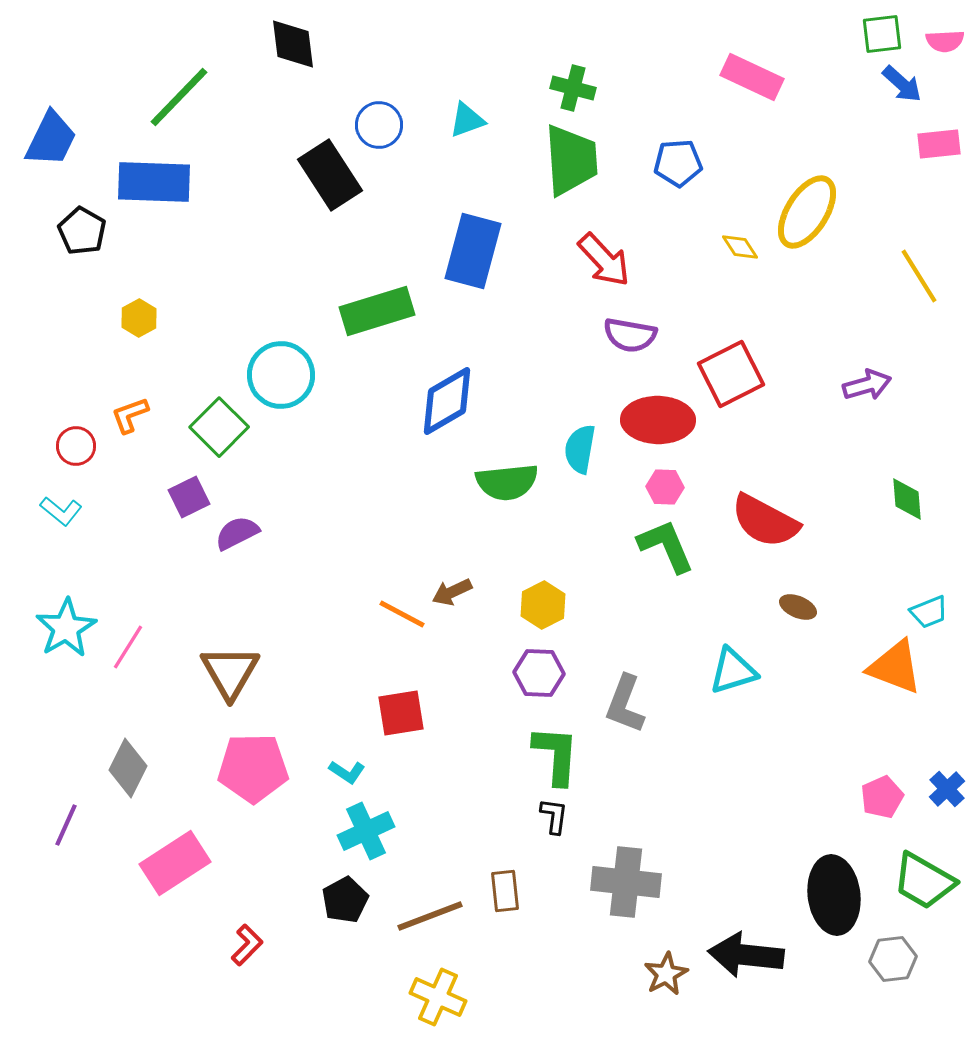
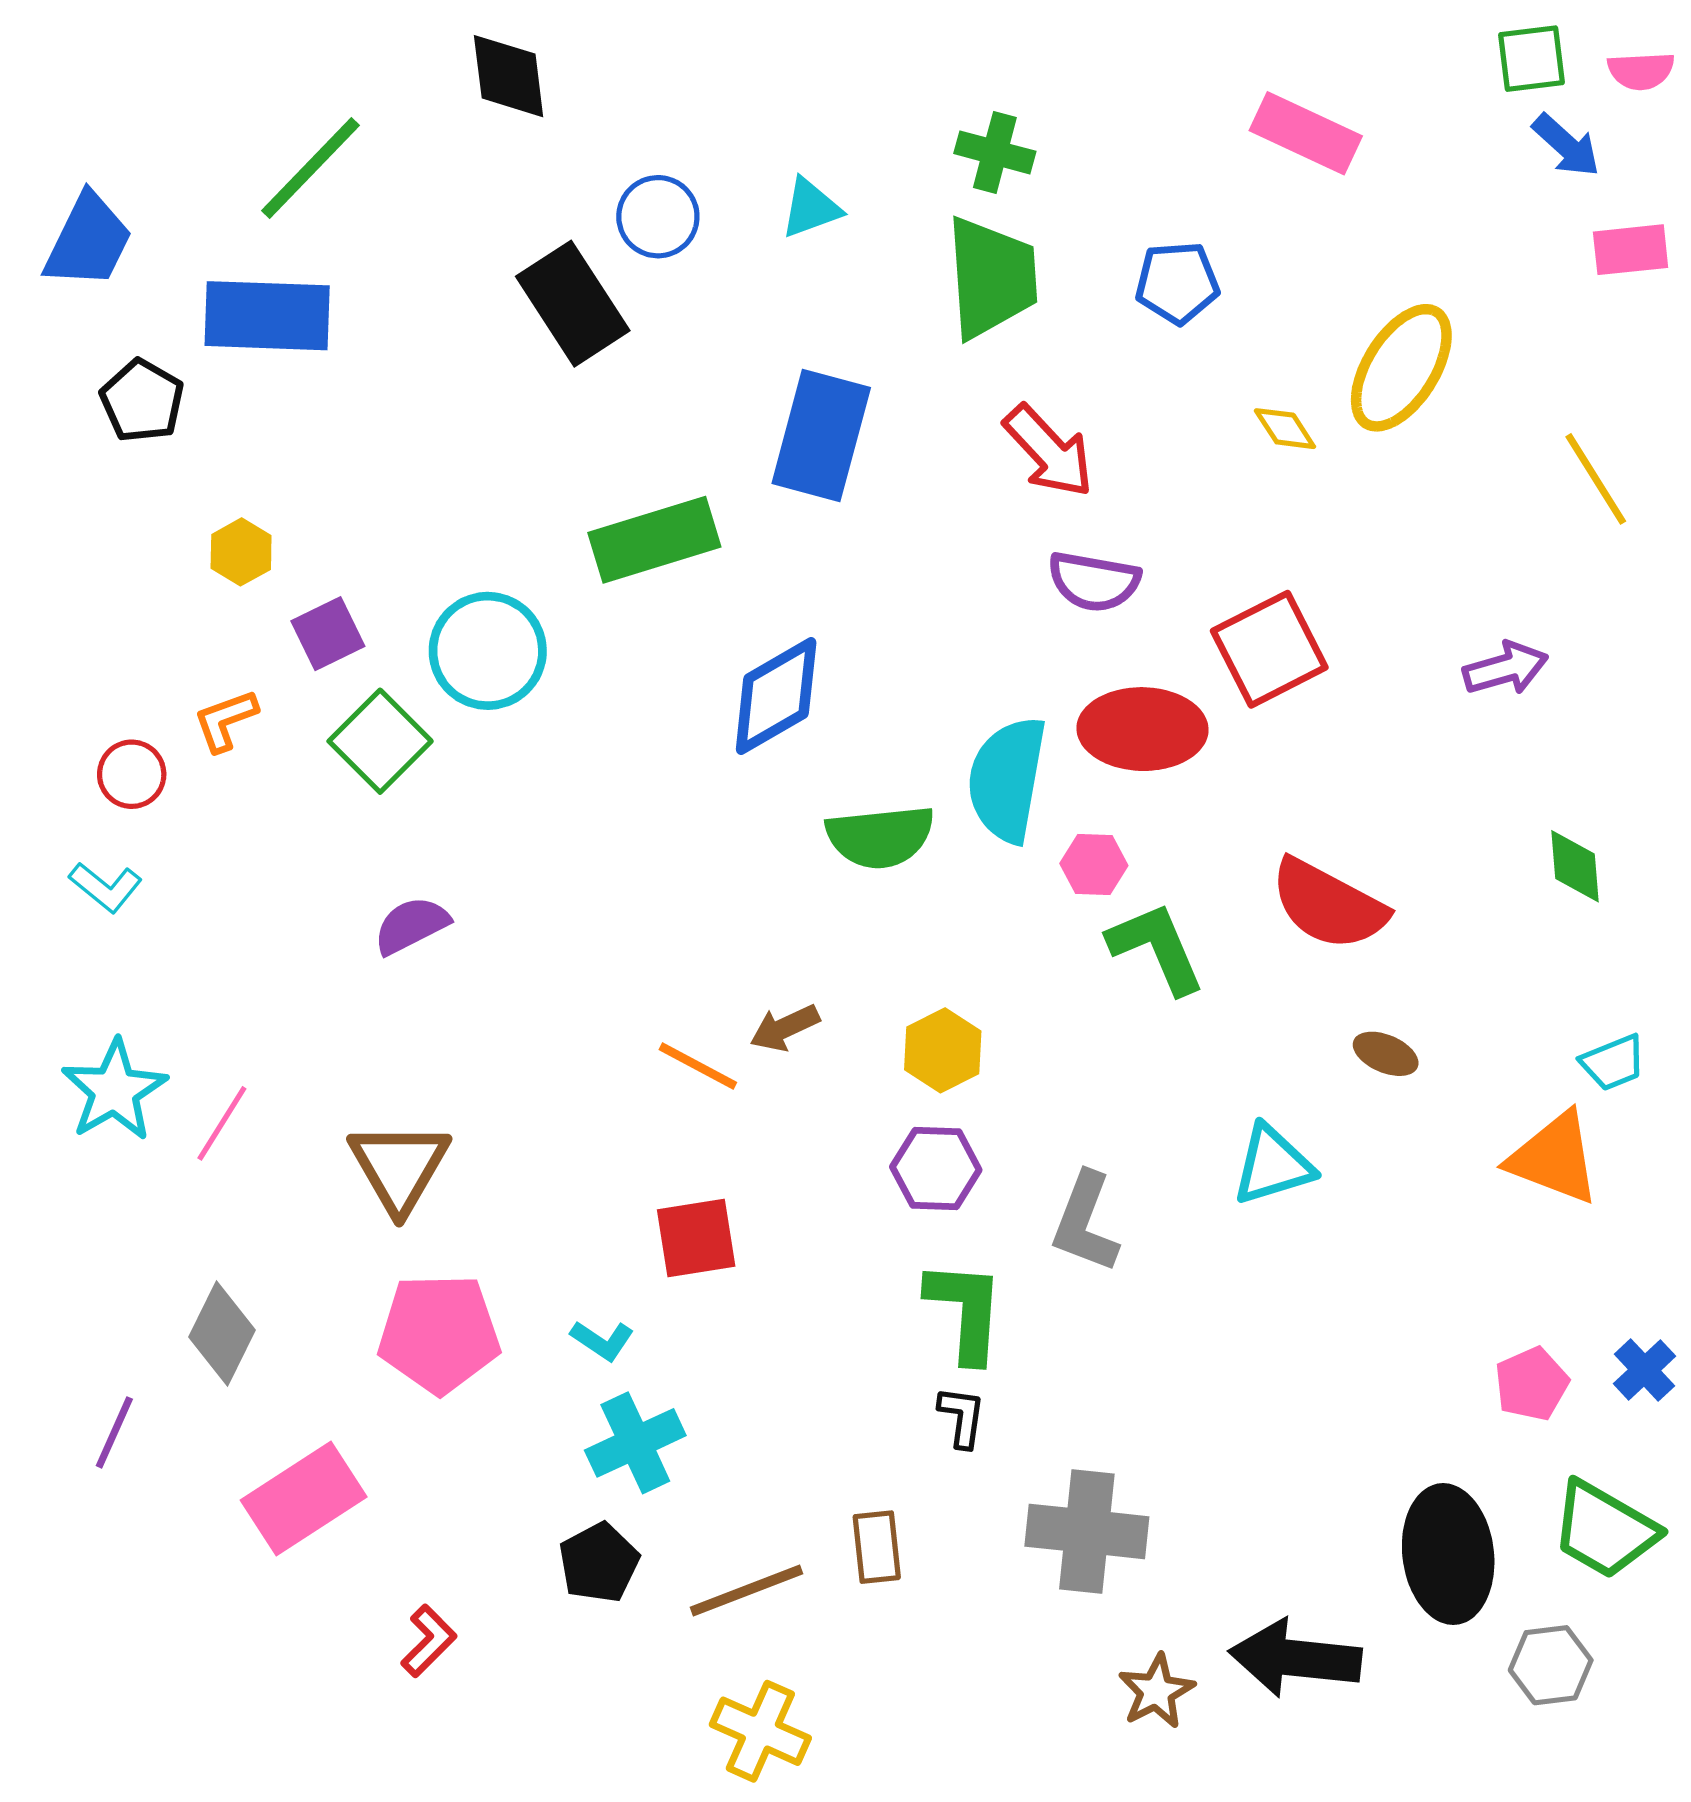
cyan semicircle: (580, 449) -> (1007, 779), size x1.5
pink hexagon: (665, 487) -> (1094, 865), moved
purple square: (189, 497) -> (328, 634), moved

